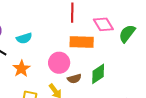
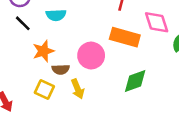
brown semicircle: (74, 79) -> (61, 69), moved

